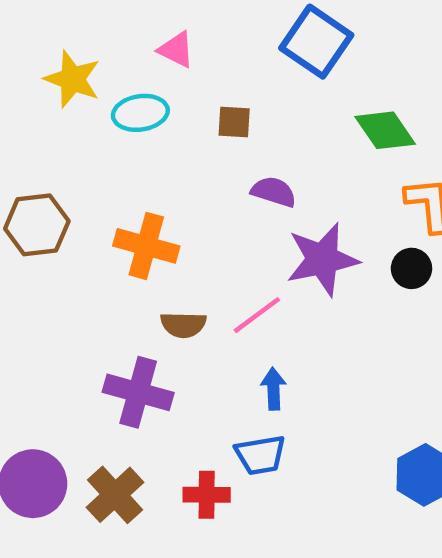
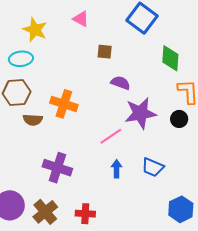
cyan ellipse: (140, 113) -> (21, 59), moved
green diamond: (385, 130) -> (170, 58), turned 36
brown semicircle: (183, 325) -> (33, 120), moved
blue trapezoid: (260, 455) -> (153, 167), moved, turned 30

